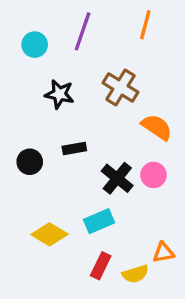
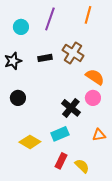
black star: (59, 94) -> (13, 61), moved, turned -30
black rectangle: (74, 149) -> (45, 58), moved
pink circle: (154, 175) -> (93, 98), moved
orange triangle: (163, 253) -> (99, 135), moved
yellow semicircle: (135, 274) -> (82, 166), turned -119

